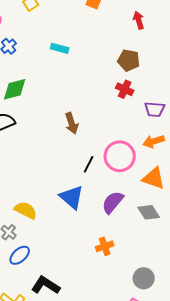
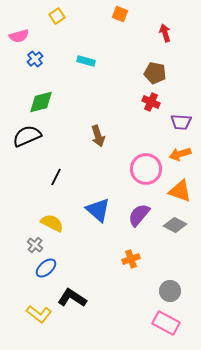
black line: (89, 164) -> (56, 177), moved
gray diamond: (149, 212) -> (175, 225), turned -30

